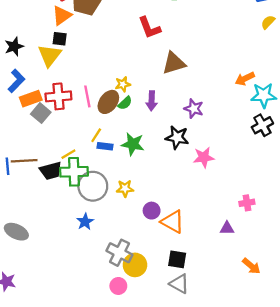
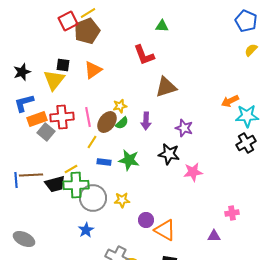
orange triangle: (62, 15) -> (93, 70), moved
blue L-shape: (16, 81) -> (24, 103), turned -150
yellow line: (96, 135) -> (92, 142), moved

